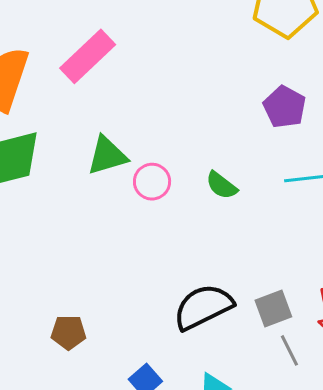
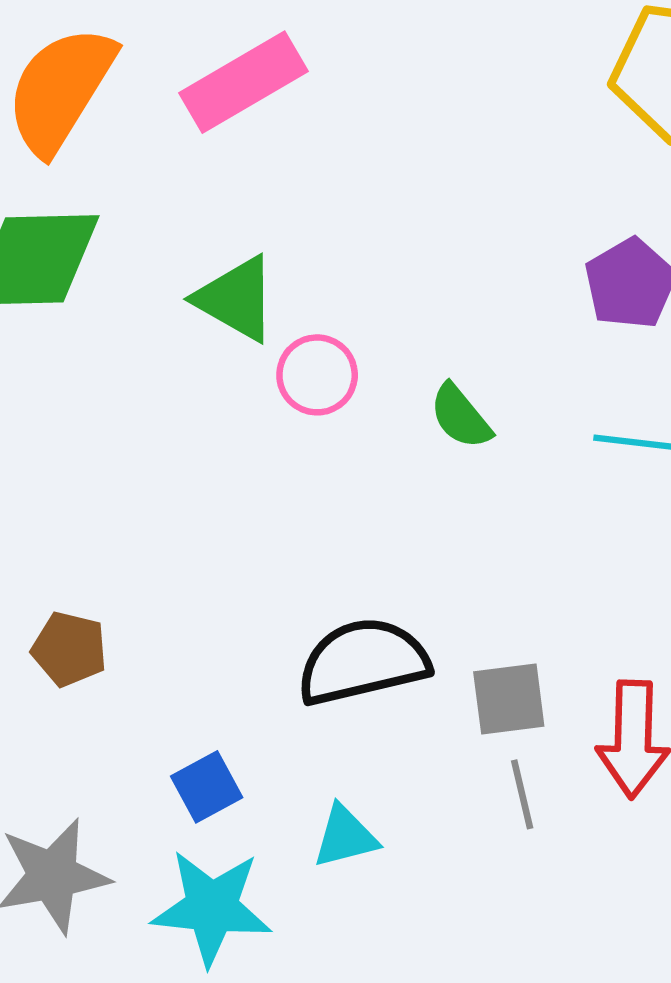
green triangle: (107, 156) -> (236, 299), turned 33

